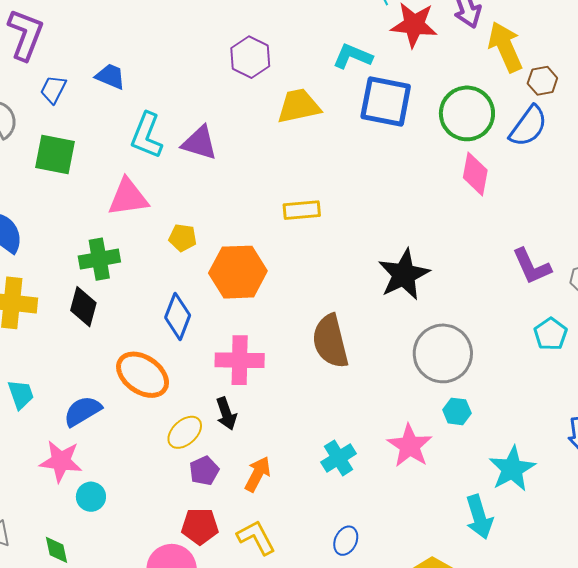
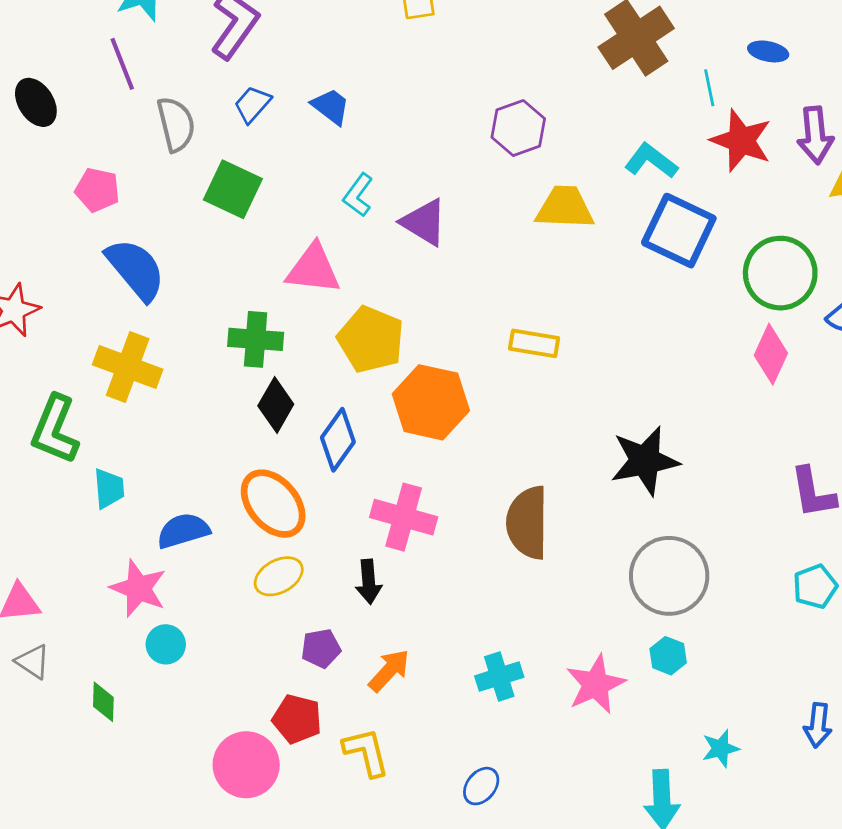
cyan L-shape: (147, 135) -> (358, 195), size x0.7
yellow pentagon: (183, 238) -> (371, 339), size x1.8
black diamond: (83, 307) -> (276, 405), moved
yellow ellipse: (185, 432) -> (279, 576), moved
cyan star: (512, 469) -> (721, 748), size x0.6

